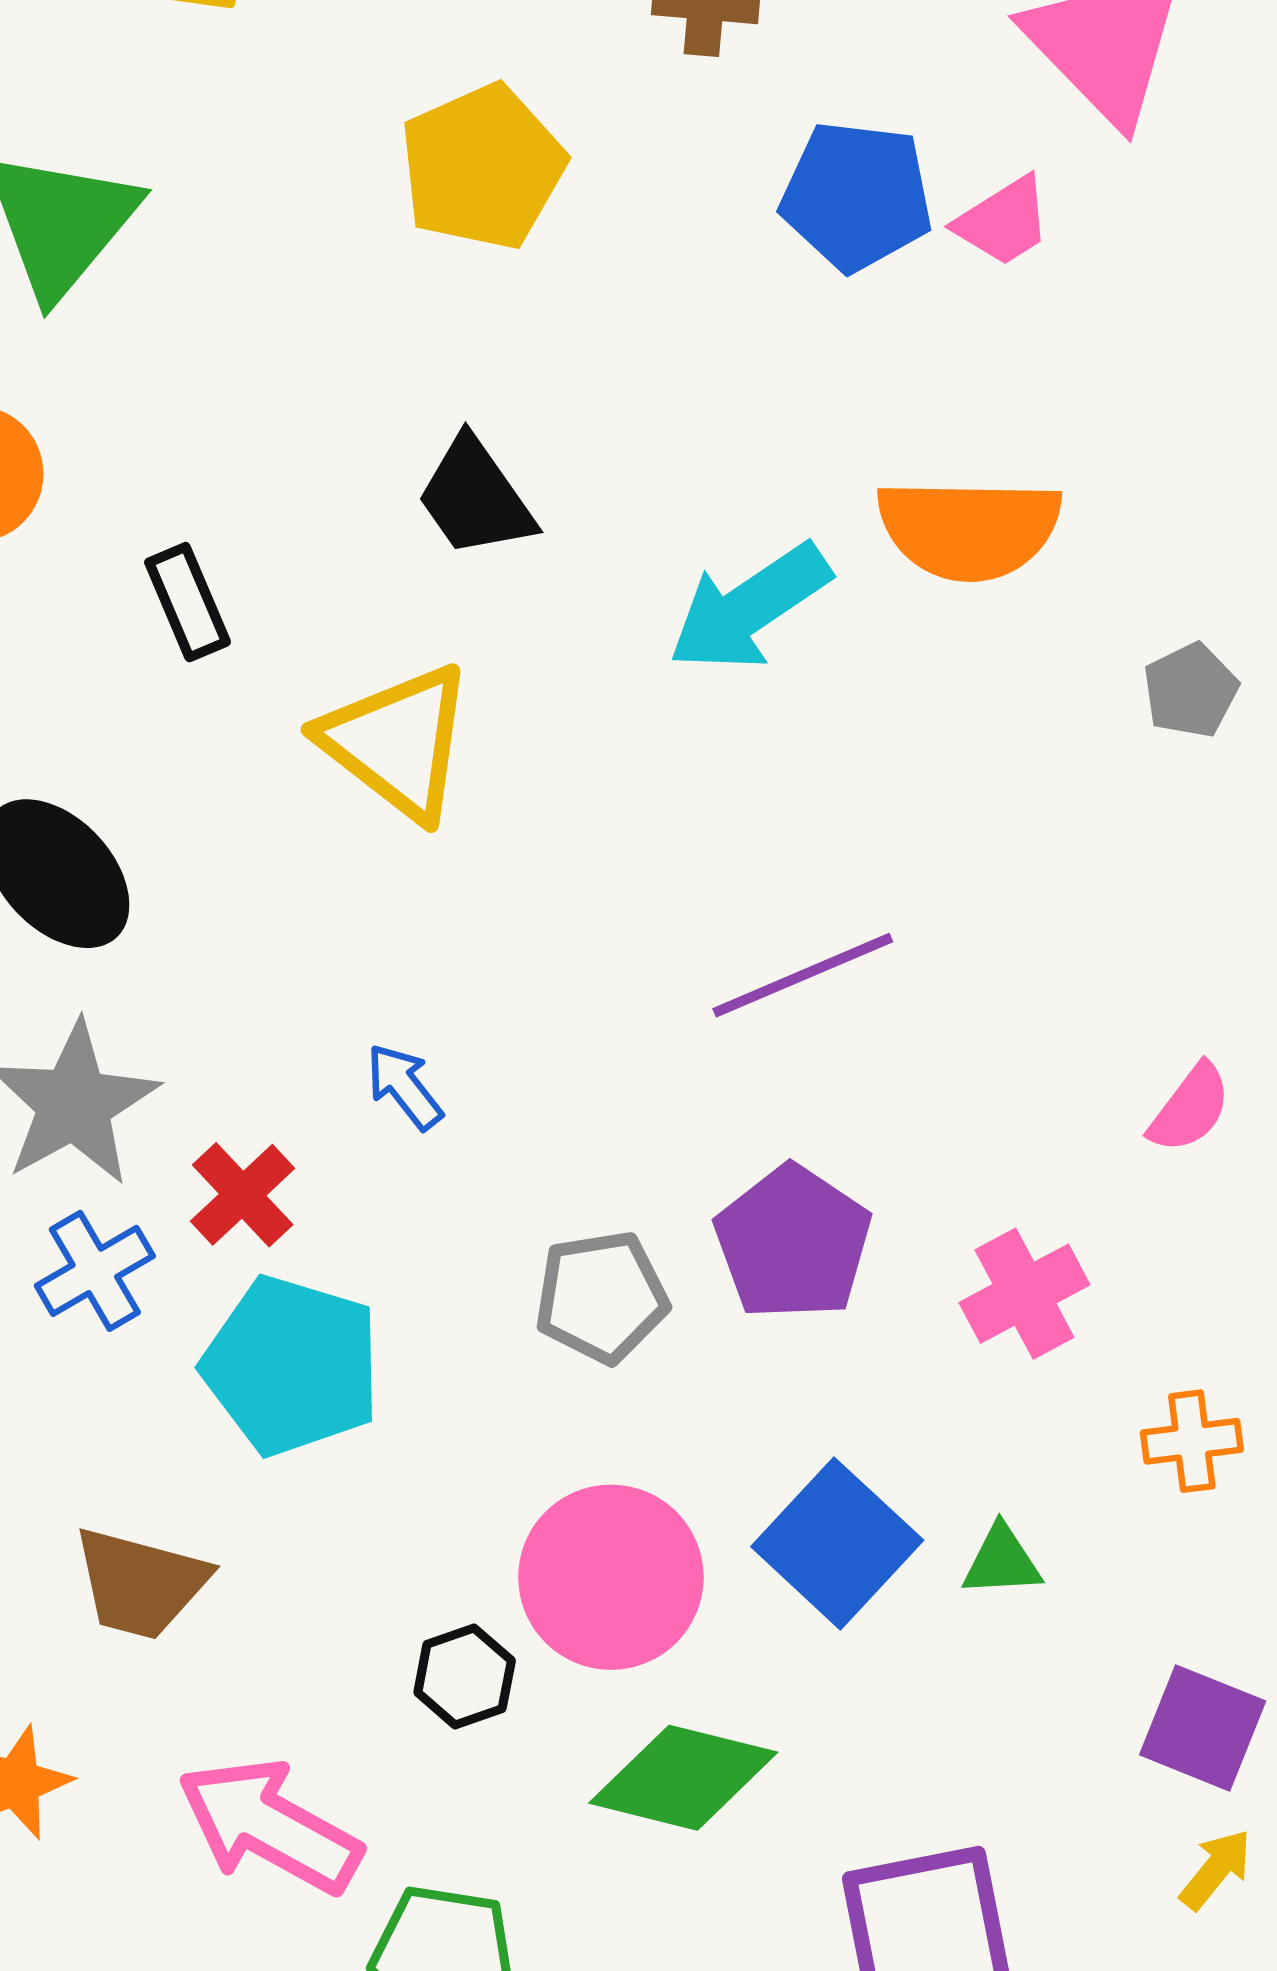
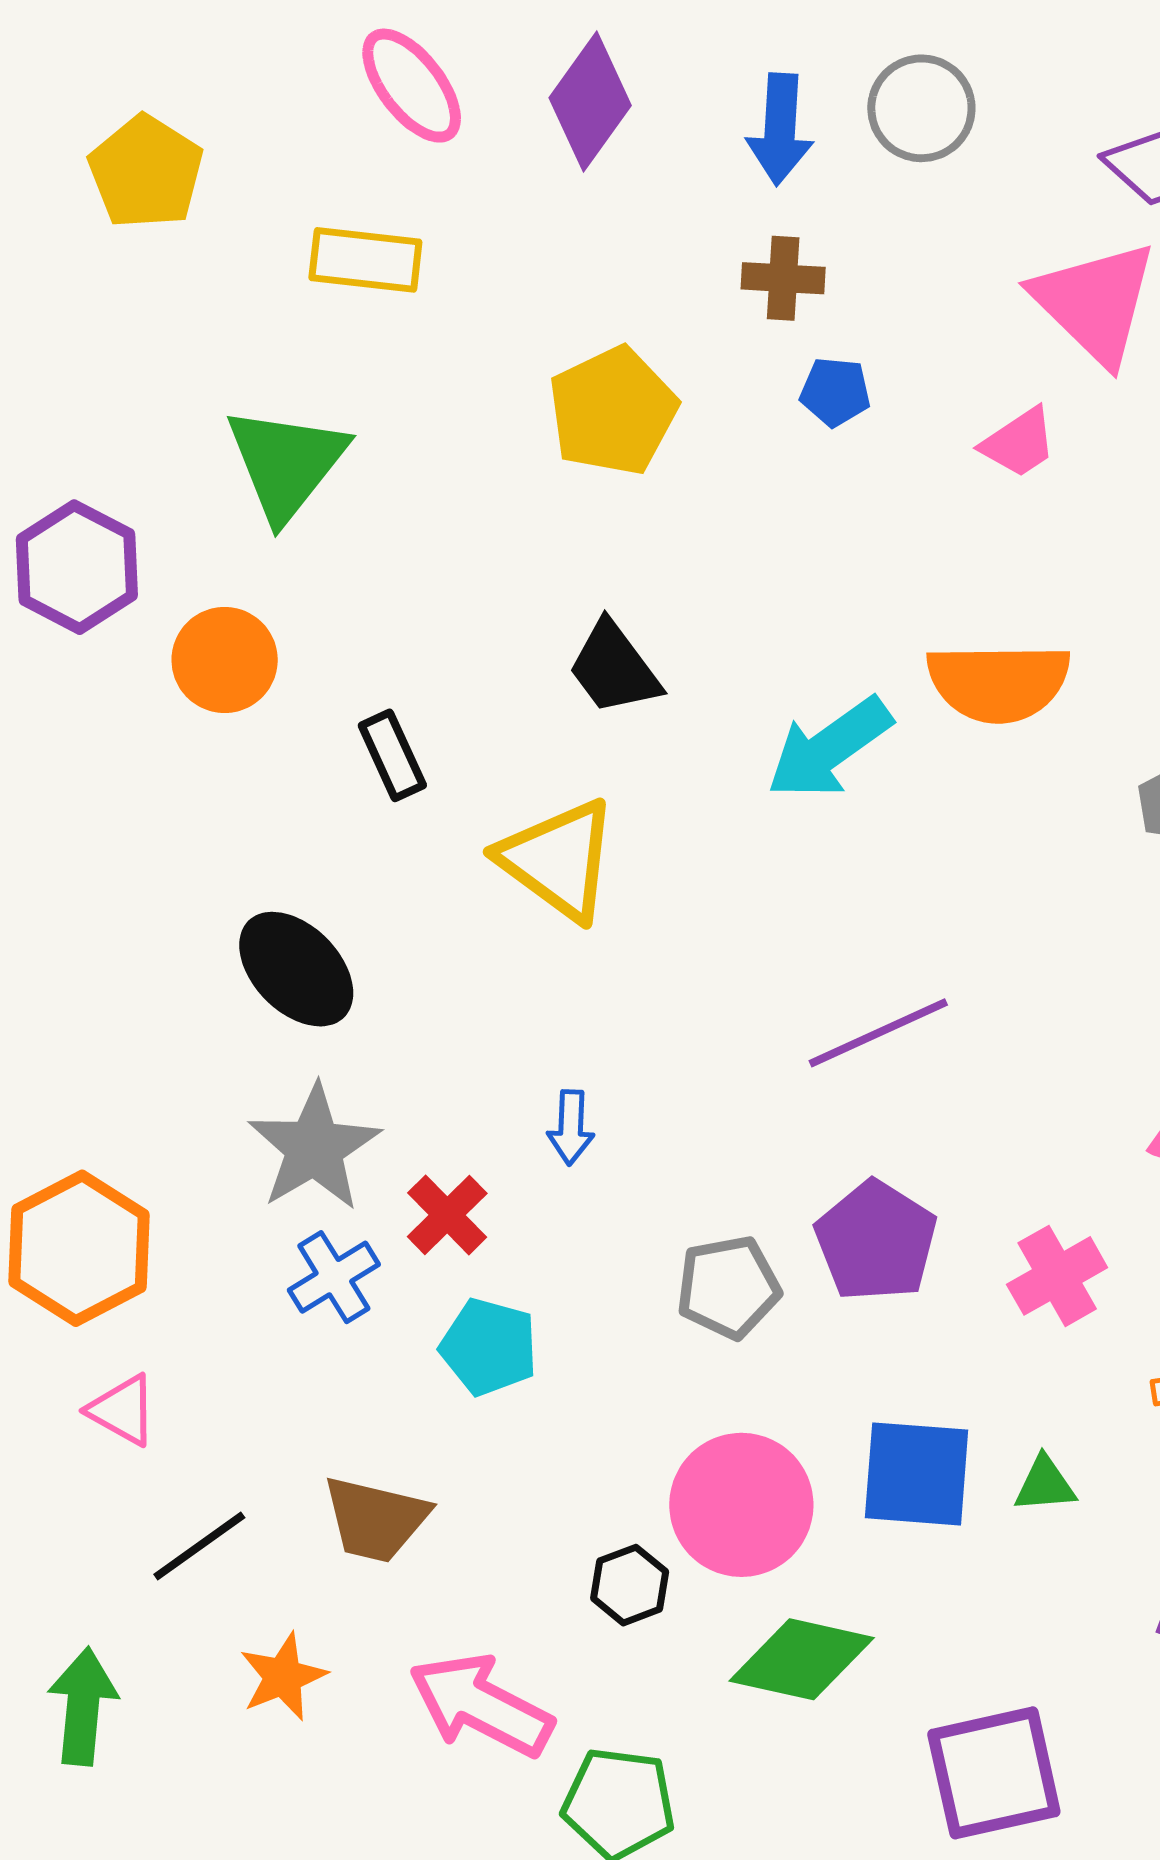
blue pentagon: (857, 196) -> (835, 392), moved, size x0.6
blue arrow: (404, 1086) -> (571, 1128), turned -138
cyan pentagon: (292, 1366) -> (489, 1347), size x0.7
blue square: (837, 1543) -> (917, 1474), turned -37

